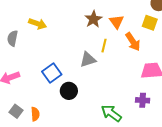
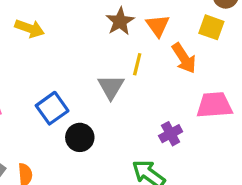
gray triangle: (88, 60) -> (111, 87), turned -42
purple cross: (143, 100) -> (171, 134), moved, turned -32

